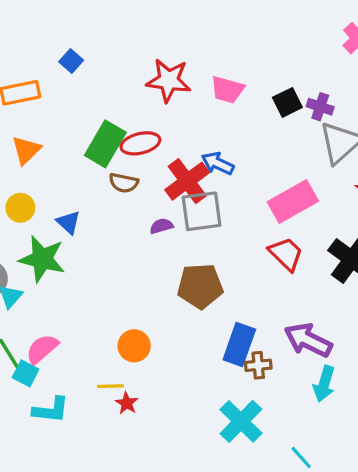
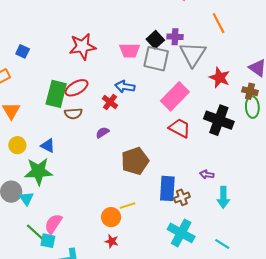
pink trapezoid: (227, 90) -> (130, 51), moved
red cross: (187, 181) -> (110, 102), size x0.6
gray square: (202, 211) -> (156, 59), moved, turned 36
purple arrow: (308, 340) -> (207, 175), size x0.5
orange circle: (134, 346) -> (111, 217), moved
yellow line: (111, 386) -> (128, 206), moved

